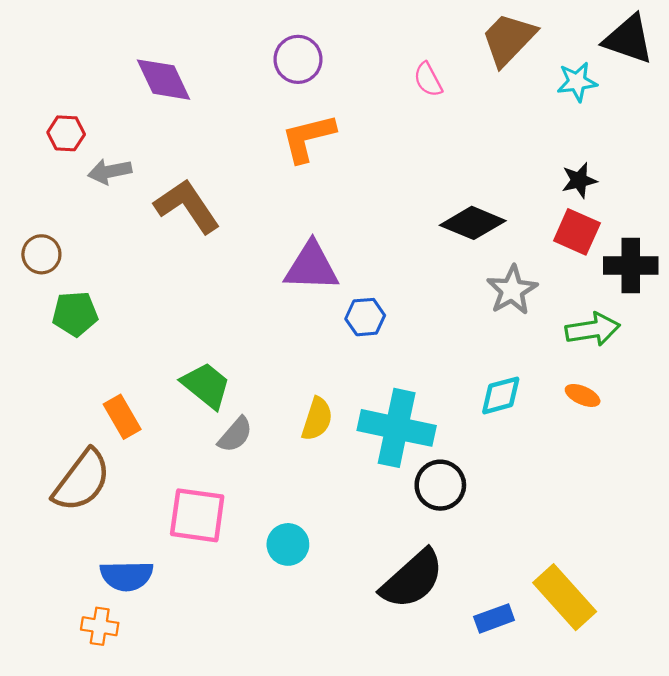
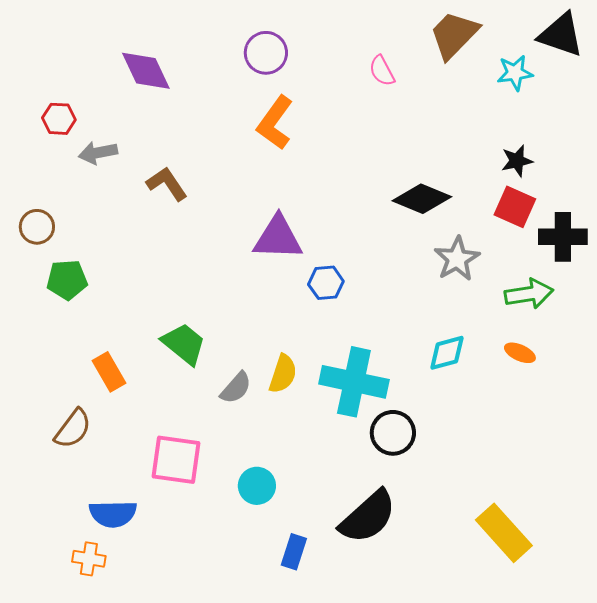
orange L-shape: (308, 138) -> (275, 123), turned -40
brown L-shape: (187, 206) -> (167, 184), size x0.7
gray semicircle: (235, 435) -> (236, 388), moved
brown semicircle: (82, 481) -> (73, 429), size x0.7
blue rectangle: (494, 618) -> (294, 552), moved, turned -52

